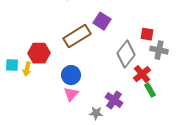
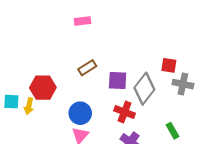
purple square: (102, 21) -> (118, 81), moved, turned -30
brown rectangle: (77, 36) -> (87, 68), size x0.6
red cross: (142, 74) -> (125, 112), moved, turned -30

